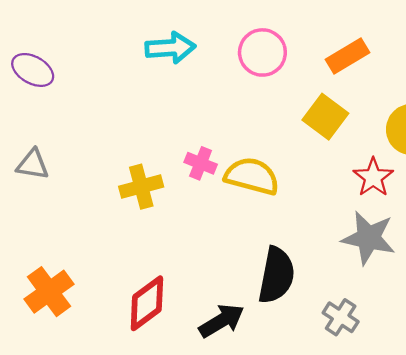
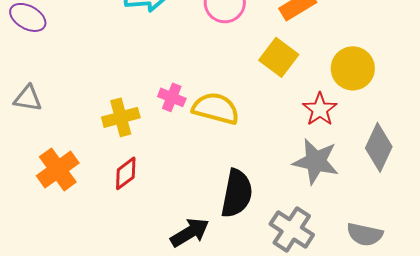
orange cross: (49, 292) -> (58, 169), moved
red diamond: (147, 303) -> (126, 173), moved, size x0.7
gray cross: (341, 317) -> (292, 229), size x1.4

